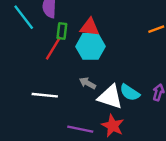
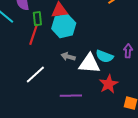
white line: (45, 95) -> (35, 74), turned -35
red star: (113, 126) -> (109, 84), moved, turned 30

